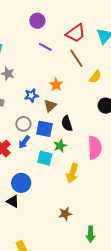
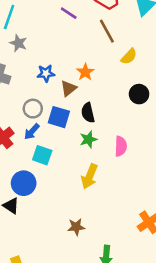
orange star: (56, 85) -> (85, 72), moved
green star: (60, 146) -> (88, 139), moved
pink semicircle: (95, 148) -> (121, 146), size x0.7
cyan square: (45, 158) -> (42, 155), moved

